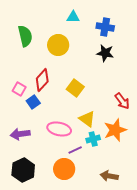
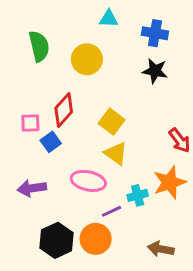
pink square: (19, 89) -> (30, 123), turned -32
yellow triangle: (87, 119) -> (116, 153), moved
black hexagon: (23, 170) -> (56, 240), moved

